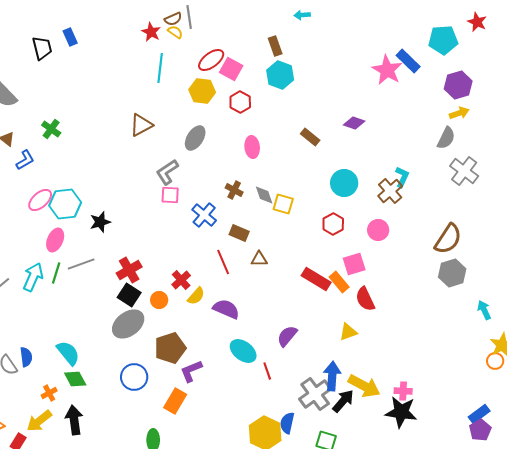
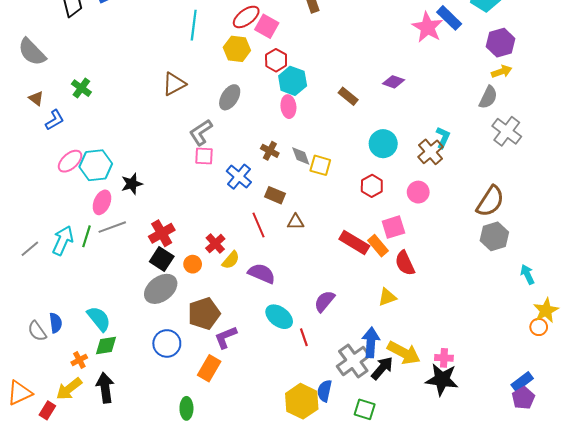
cyan hexagon: (280, 75) -> (293, 81), moved
pink ellipse: (55, 240) -> (102, 202), moved
green diamond: (75, 379) -> (106, 346), turned -70

